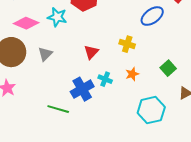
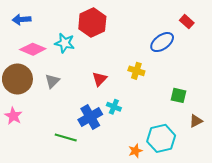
green square: (168, 68) -> (178, 95), turned -35
orange star: (132, 74) -> (135, 151), moved

